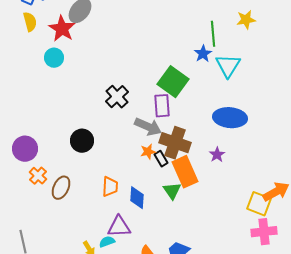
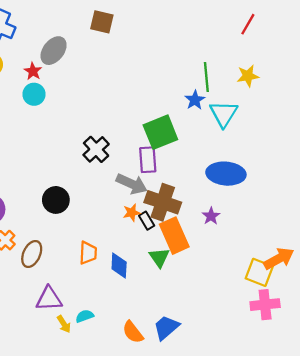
yellow star: (246, 20) -> (248, 76), moved
red star: (62, 29) -> (33, 71), size x0.6
cyan circle: (54, 58) -> (34, 94), moved
green square: (173, 82) -> (160, 132), turned 32
purple triangle: (119, 227) -> (49, 299), moved

